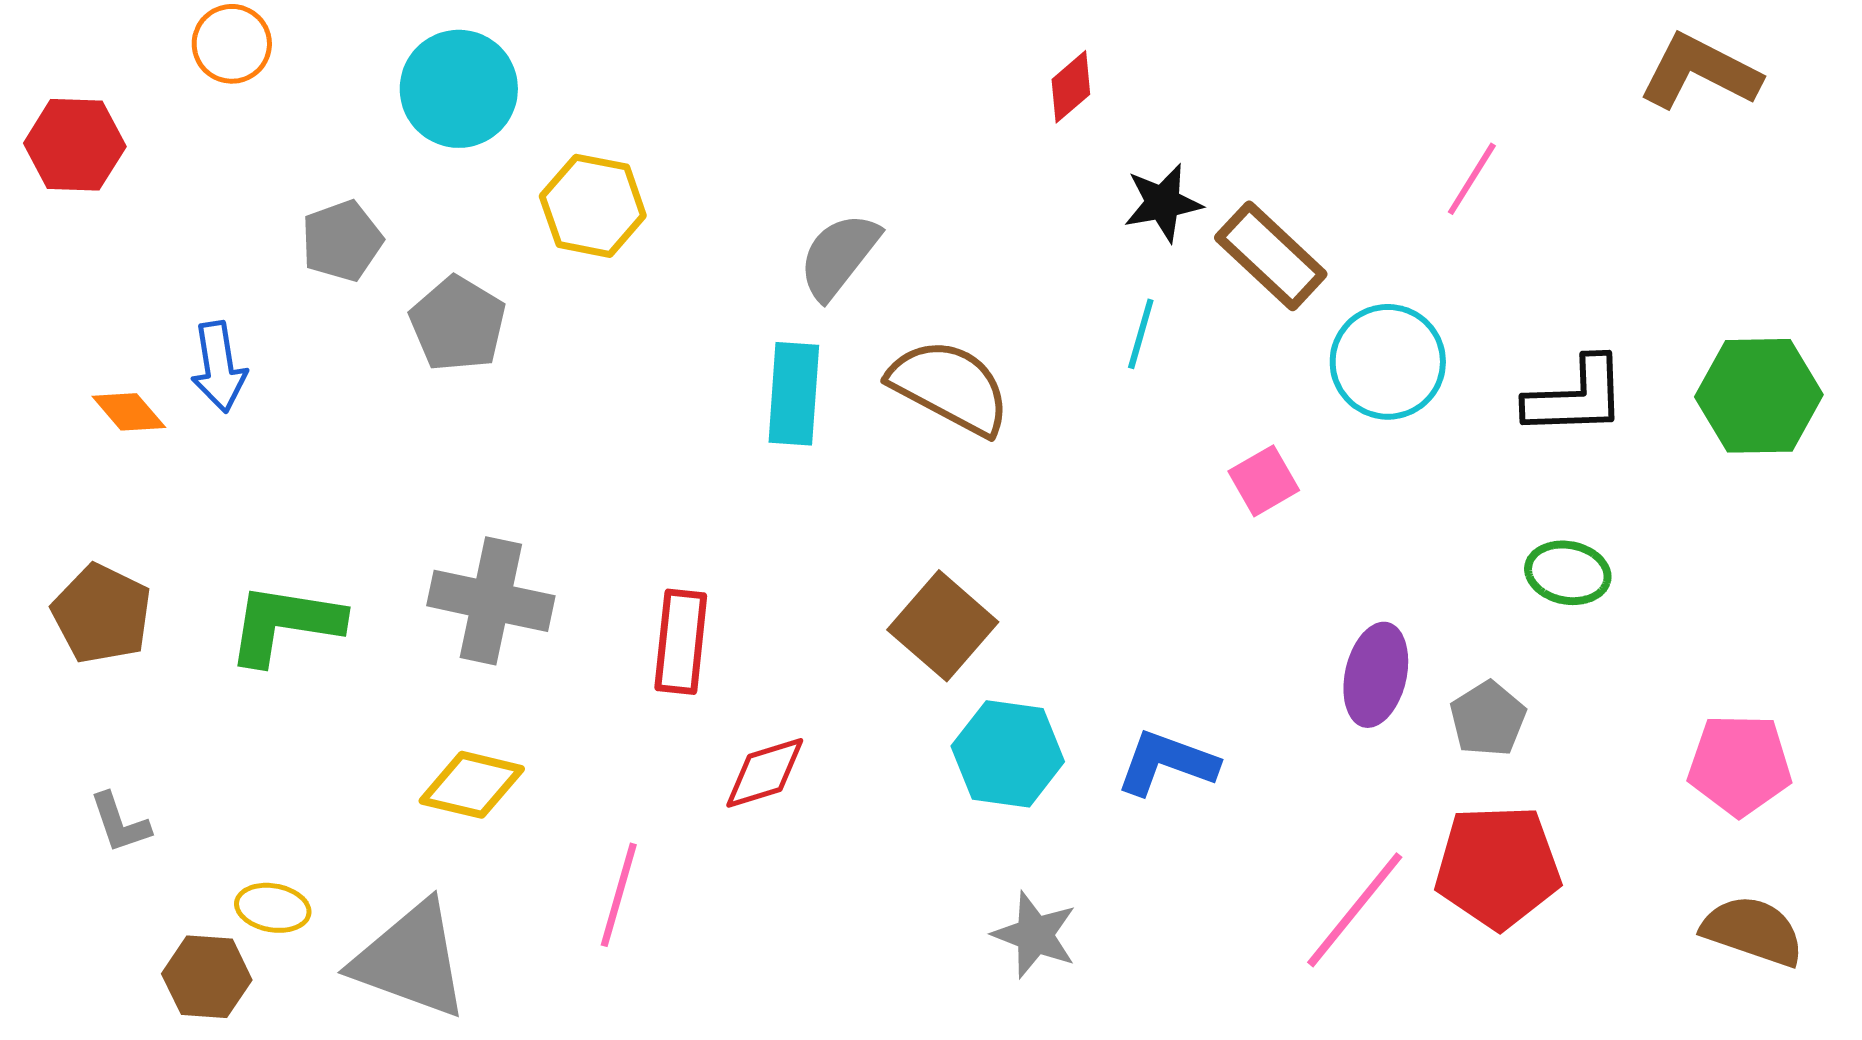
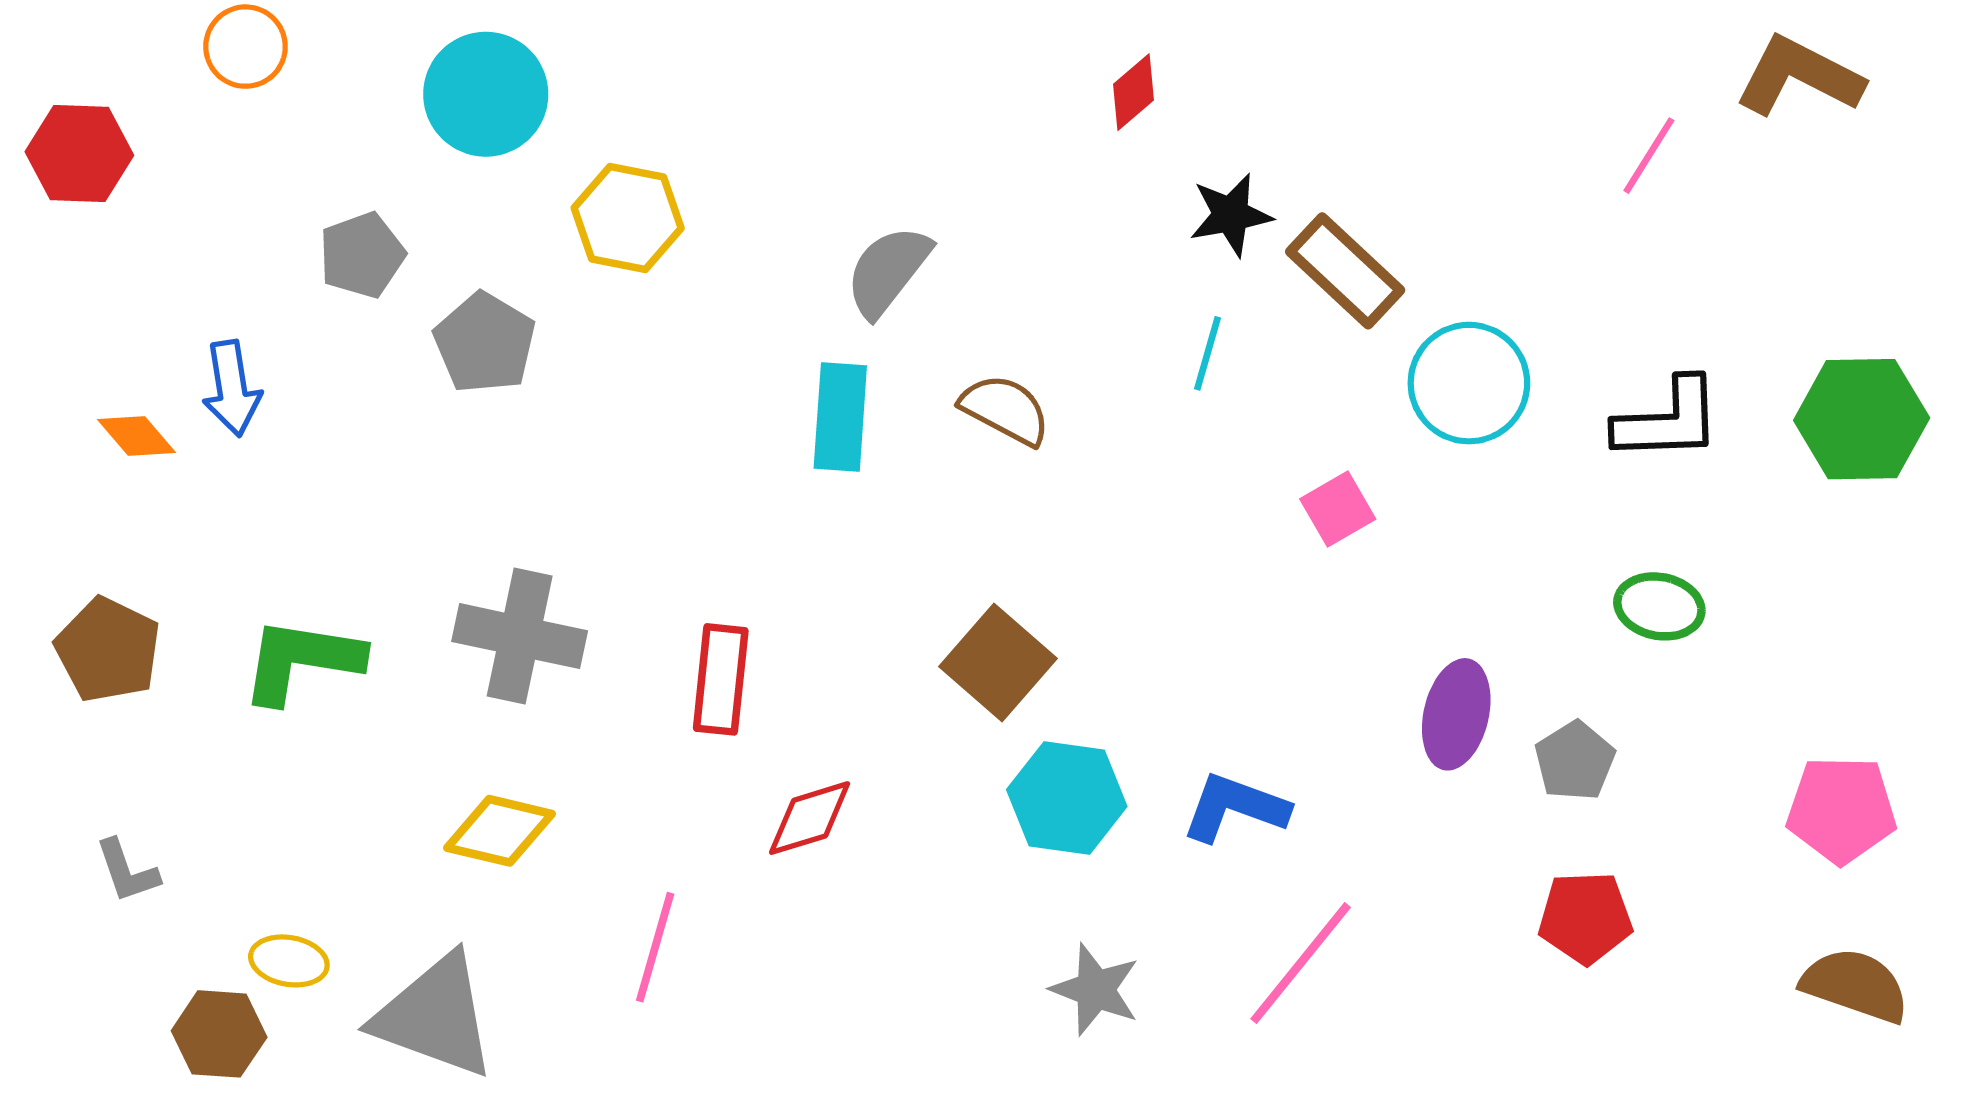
pink line: (1472, 179) -> (1649, 156), moved
brown semicircle: (950, 387) -> (1005, 410), size x0.7
red pentagon: (1498, 867) -> (1585, 918), size x0.7
pink line: (1355, 910) -> (1301, 963), moved

